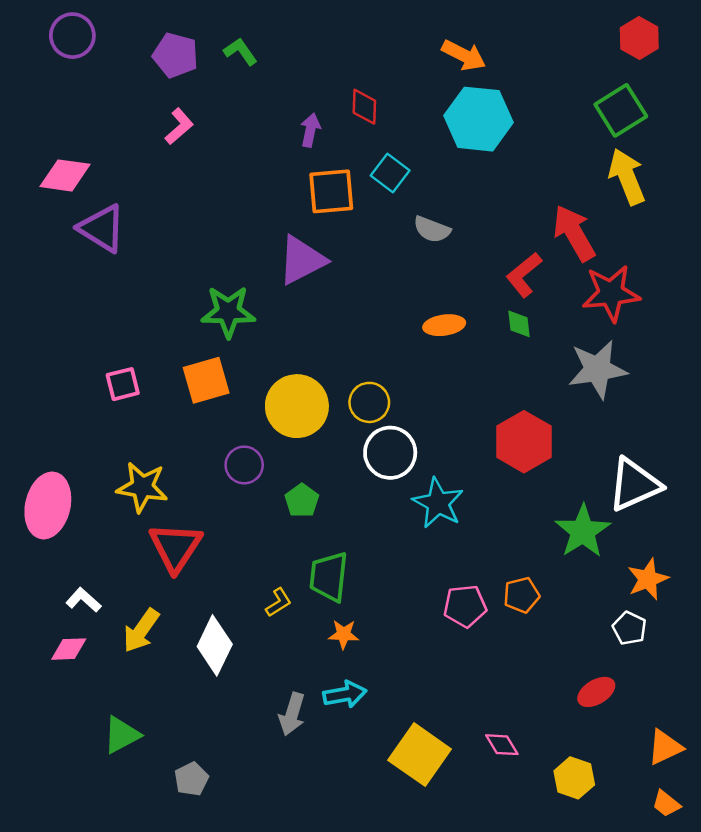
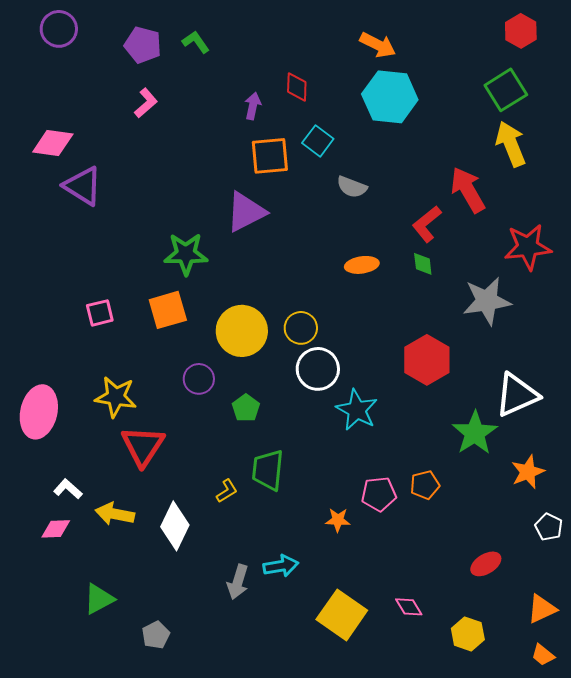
red star: (611, 293) -> (528, 247), moved
white pentagon: (629, 628) -> (549, 527), moved
yellow arrow: (141, 631) -> (115, 514), turned 66
orange star: (344, 634) -> (338, 520), moved

